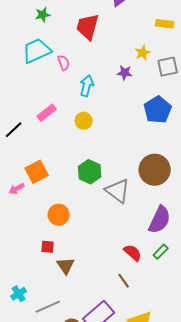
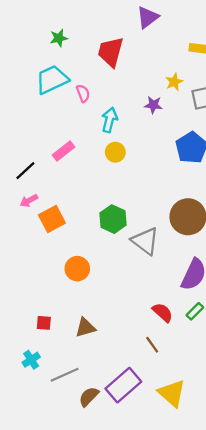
yellow circle: (84, 121) -> (115, 152), moved
pink arrow: (17, 189) -> (29, 201), moved
red square: (48, 247) -> (44, 323), moved
brown triangle: (66, 266) -> (85, 327), turned 48

